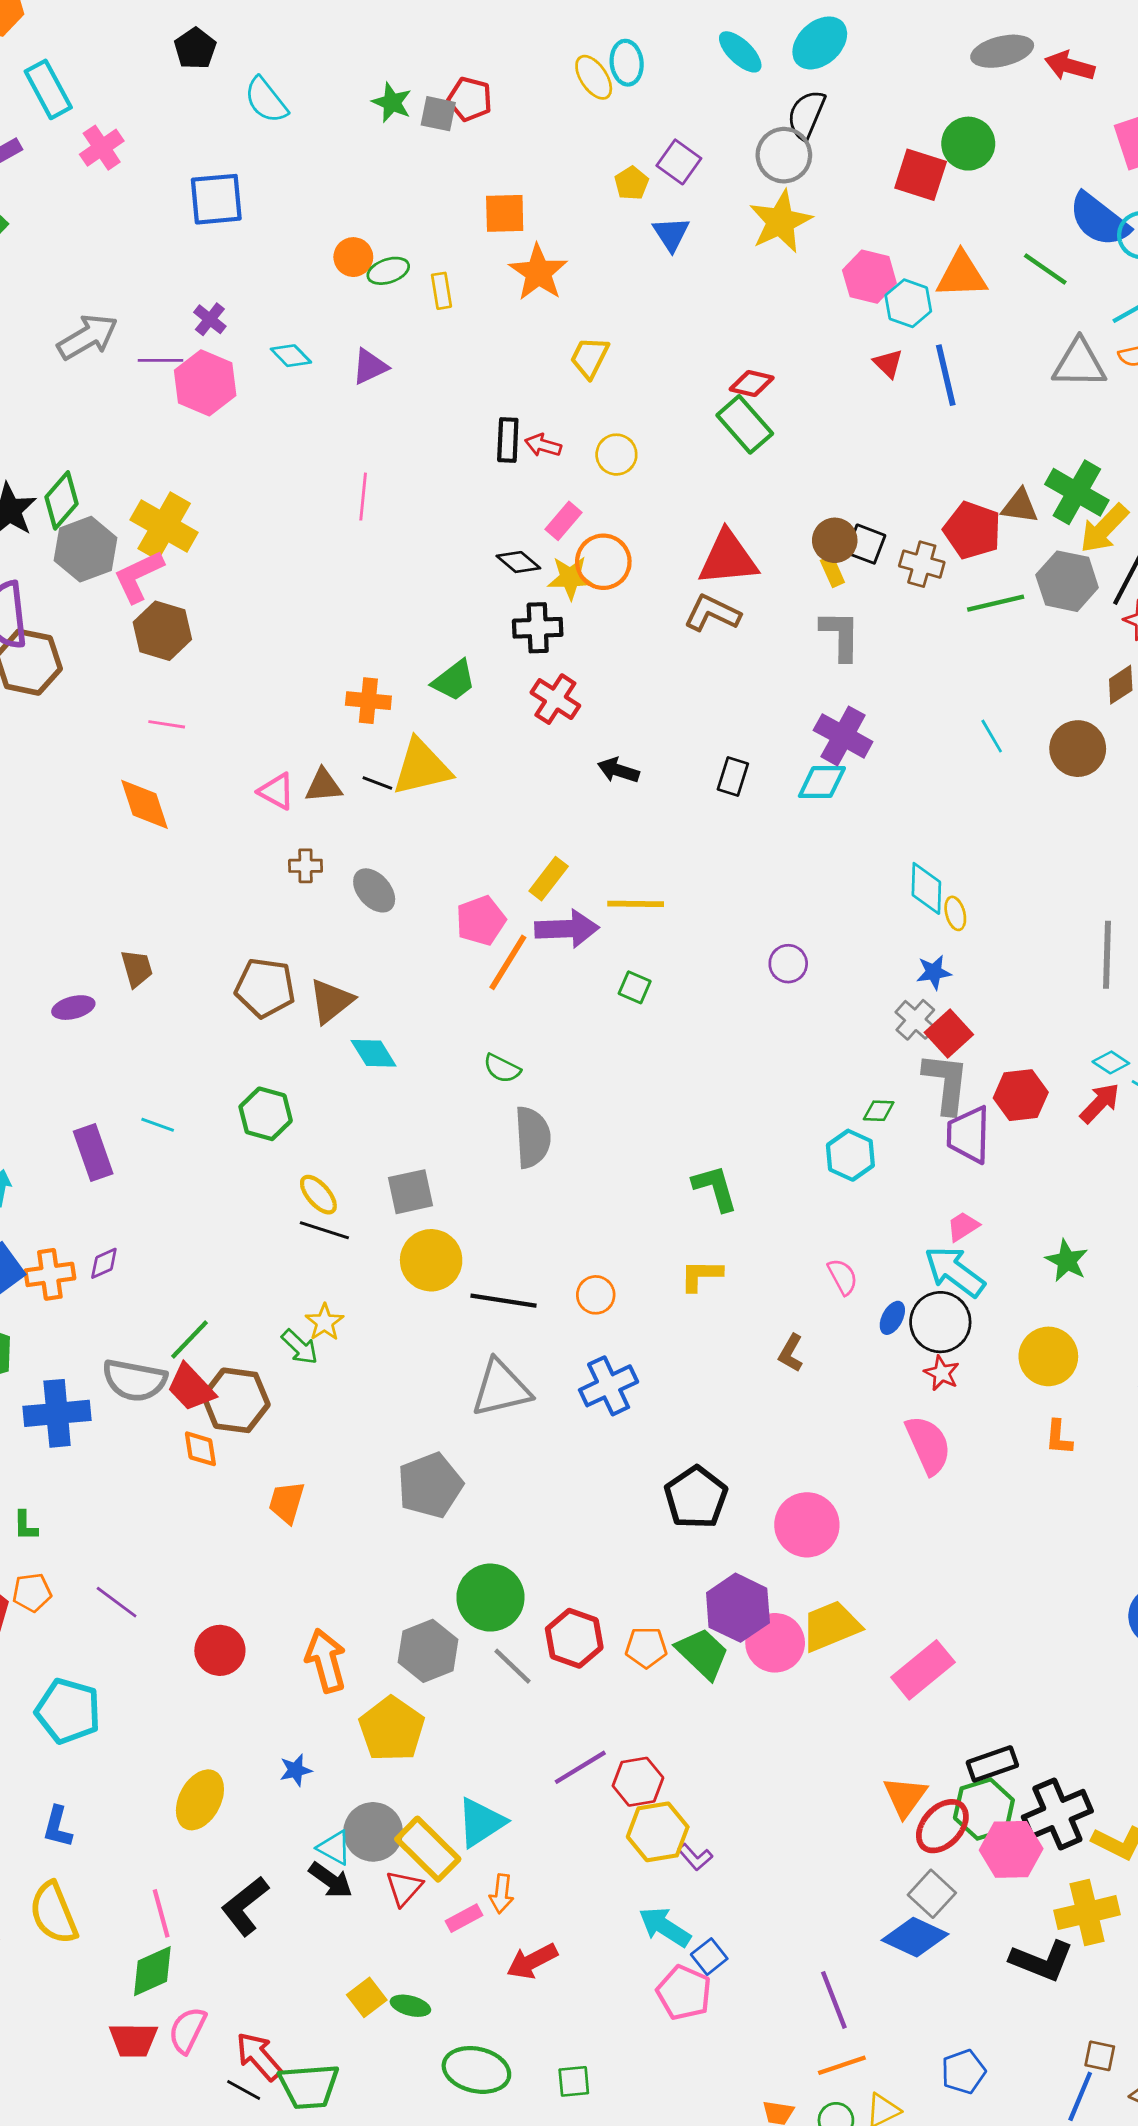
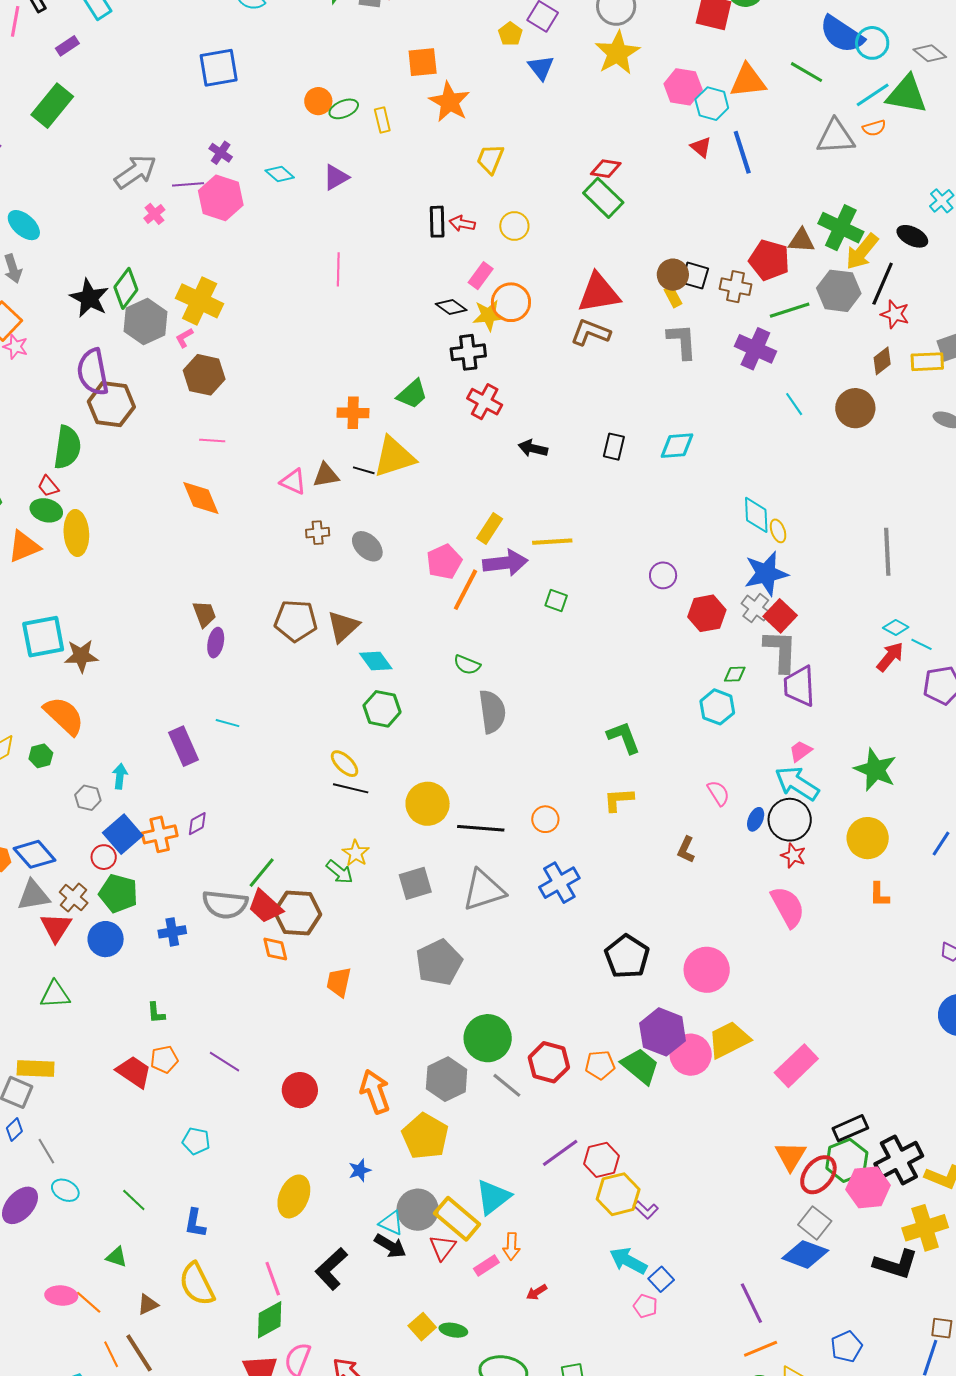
pink cross: (102, 148) -> (154, 214), moved, size x0.7
pink L-shape: (139, 576) -> (184, 338), size x0.5
purple cross: (843, 736) -> (755, 349), moved
blue star: (934, 972) -> (766, 574), size x1.8
purple ellipse: (73, 1008) -> (216, 643), moved, turned -60
red hexagon: (1021, 1095) -> (707, 613), moved
green hexagon: (266, 1114) -> (382, 709), moved
gray square: (410, 1192) -> (415, 883), moved
green star: (1067, 1261) -> (875, 770), size x1.4
blue cross: (57, 1413) -> (172, 932), size x0.6
cyan pentagon: (68, 1711) -> (196, 1141), size x0.6
red arrow: (532, 1961) -> (537, 1292), size x0.6
pink pentagon: (684, 1993) -> (645, 1306), size x0.6

